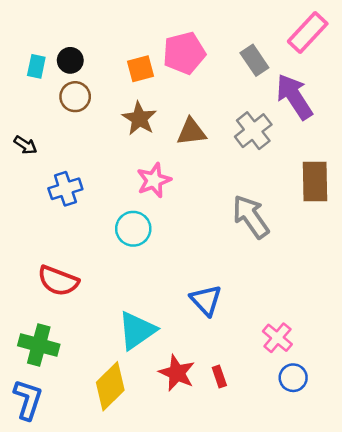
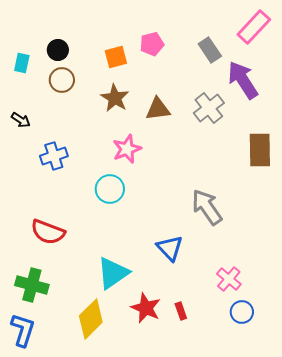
pink pentagon: (184, 53) -> (152, 44), size x0.7
cyan rectangle: (36, 66) -> (22, 63), moved
gray arrow: (251, 217) -> (207, 207), moved

